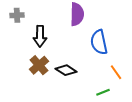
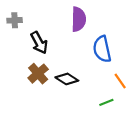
black arrow: (40, 36) -> (39, 43), turned -30

